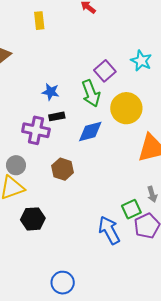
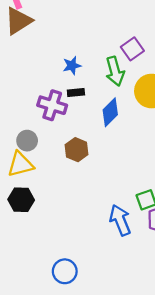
blue star: (51, 92) -> (72, 66), turned -30
blue diamond: (90, 131) -> (110, 112), turned -36
black hexagon: (33, 219) -> (21, 200), moved

